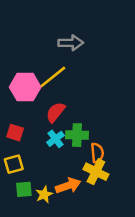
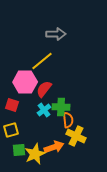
pink hexagon: (25, 87) -> (25, 82), moved
orange semicircle: (97, 153) -> (68, 120), moved
yellow star: (44, 194) -> (35, 154), size x1.5

